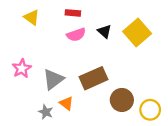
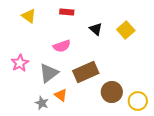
yellow square: (137, 33) -> (126, 30), size x0.7
pink semicircle: (76, 35) -> (62, 46), moved

